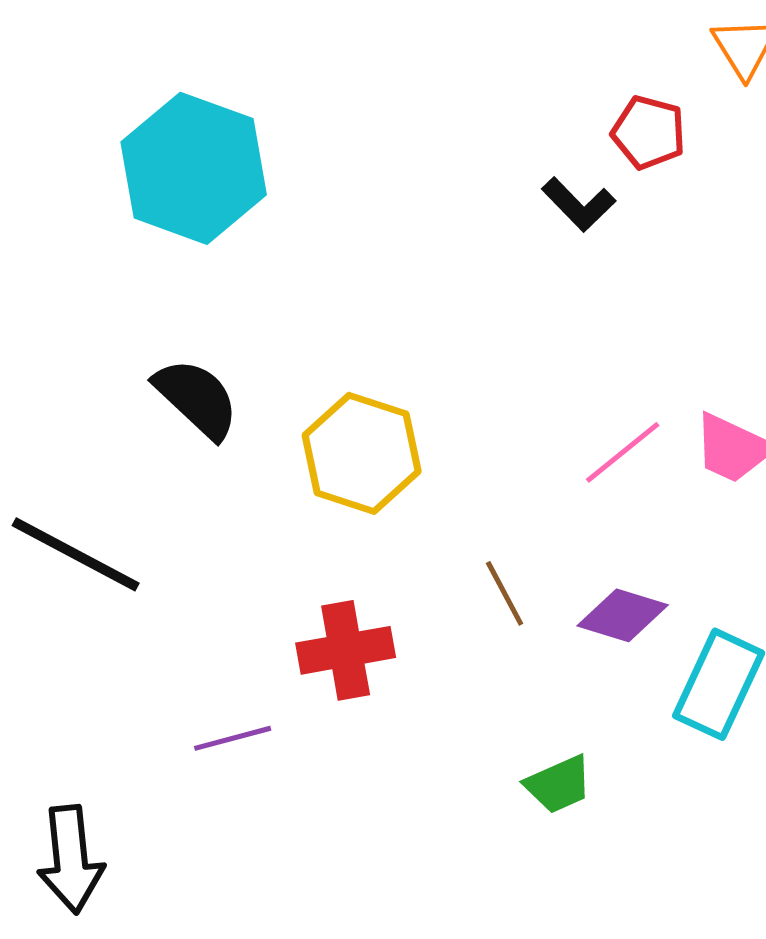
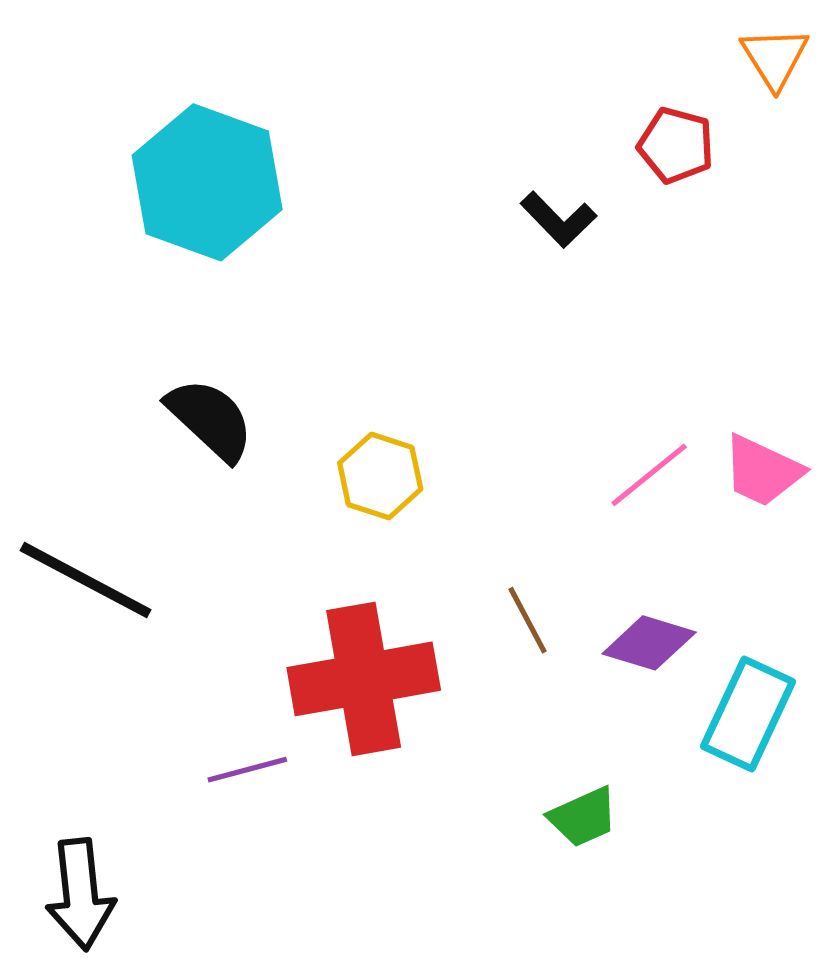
black L-shape: (579, 204) -> (558, 219), moved
yellow hexagon: (362, 453) -> (380, 476), size x0.7
red cross: (346, 650) -> (364, 679), size x1.5

